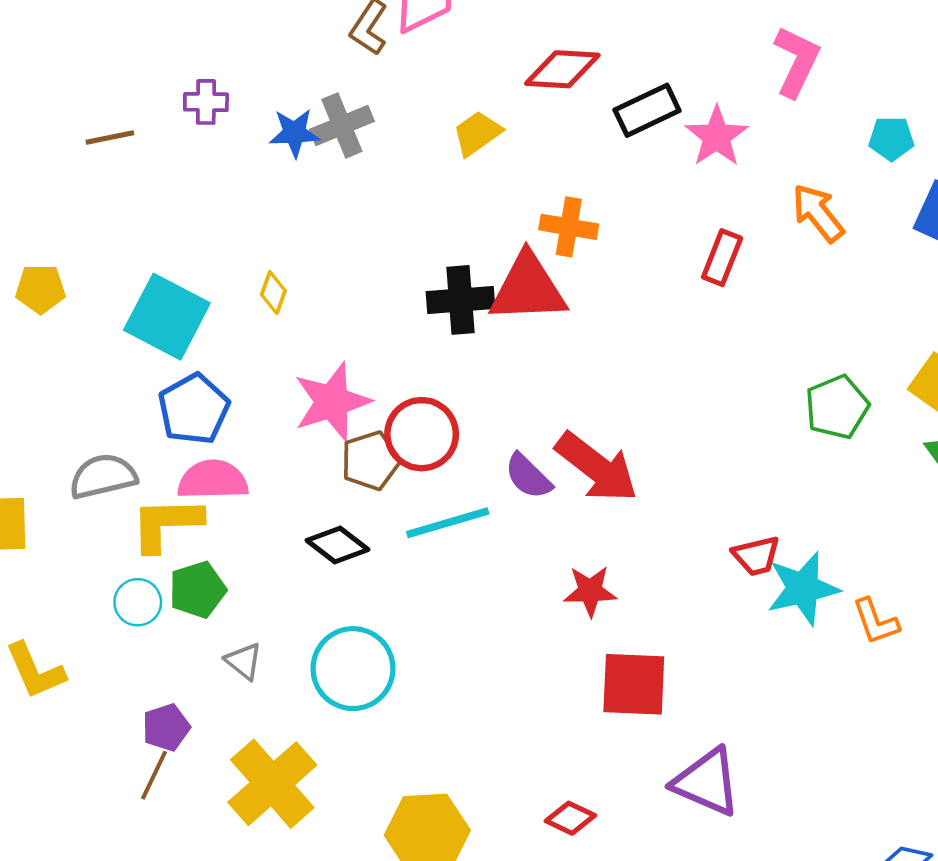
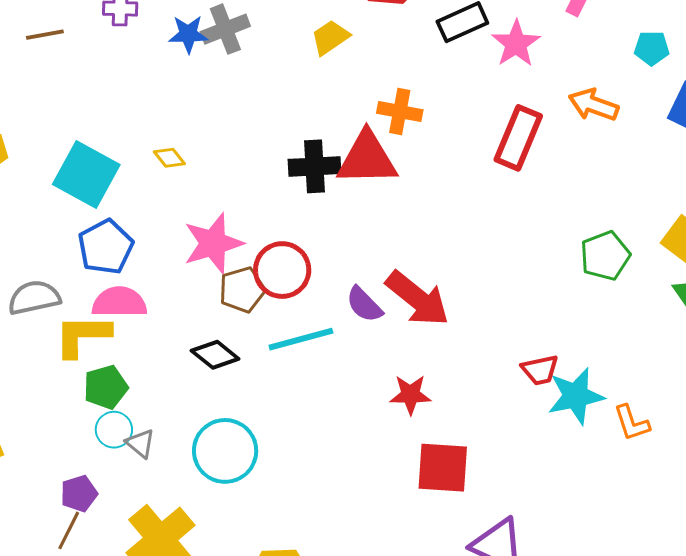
orange arrow: (818, 213) -> (593, 105), turned -33
red rectangle: (722, 258) -> (518, 138), size x1.5
yellow diamond: (273, 293) -> (169, 158), turned -60
cyan circle: (138, 602) -> (114, 430), moved

